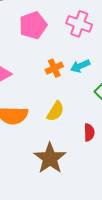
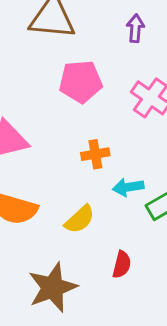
cyan arrow: (80, 66) -> (128, 187), moved

